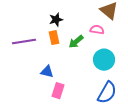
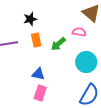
black star: (56, 20) -> (30, 19), moved
blue triangle: (47, 72) -> (38, 74), moved

